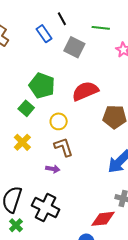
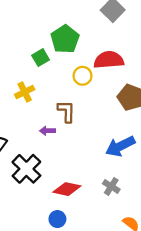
yellow circle: (59, 121) -> (82, 76), moved
purple arrow: (53, 169) -> (47, 131), turned 152
red diamond: (103, 219) -> (67, 189), moved

